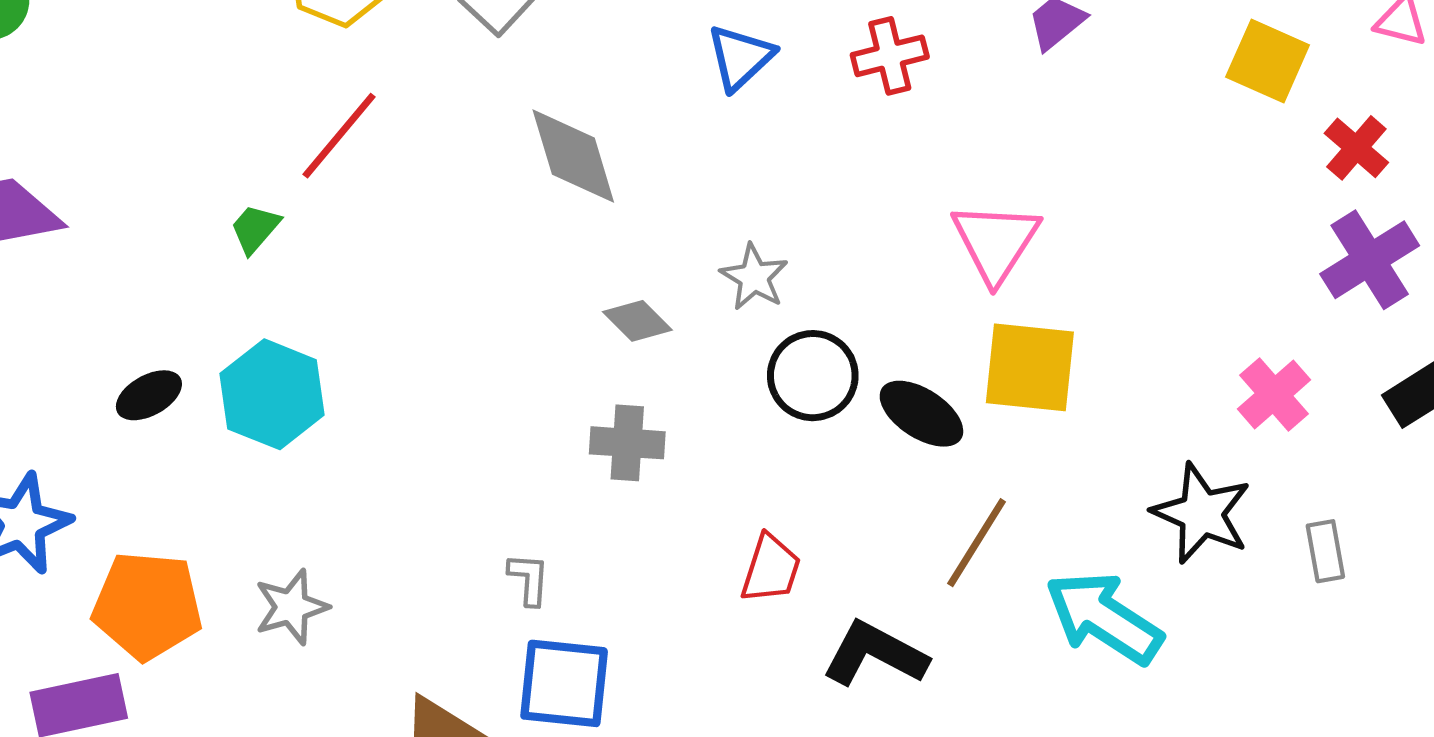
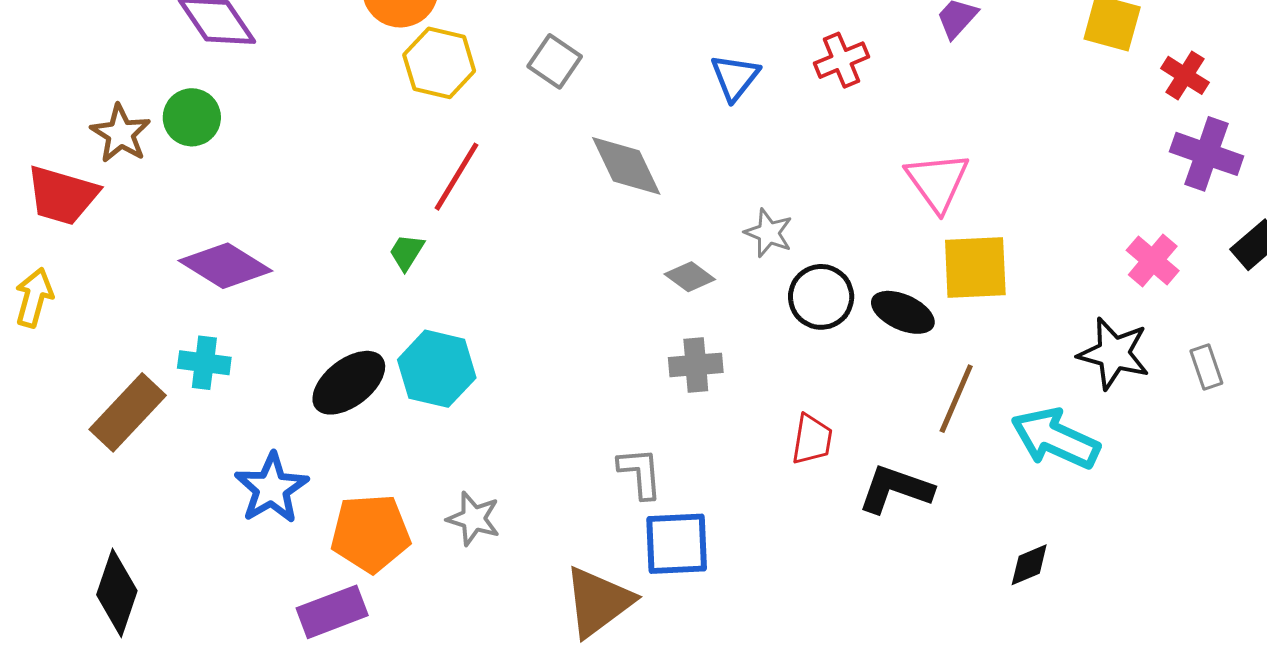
purple cross: (1370, 260) -> (1207, 154), turned -30
black ellipse: (149, 395) -> (349, 383), size x1.6
gray L-shape: (529, 579) -> (640, 473), size x1.4
gray star: (291, 607) -> (473, 519), turned -30

